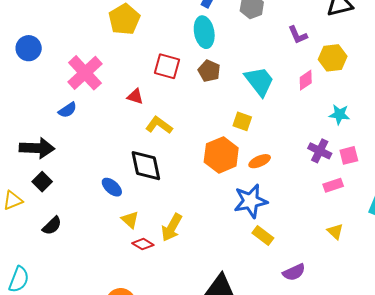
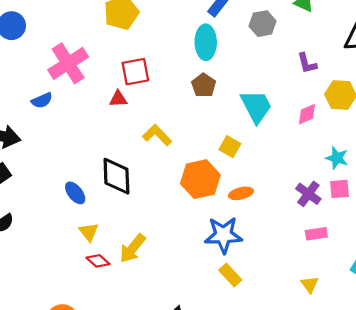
red square: (167, 66) -> (135, 72), moved, turned -36
red triangle: (135, 96) -> (118, 99), turned -30
yellow L-shape: (159, 125) -> (157, 135), moved
pink square: (349, 155) -> (339, 189), moved

